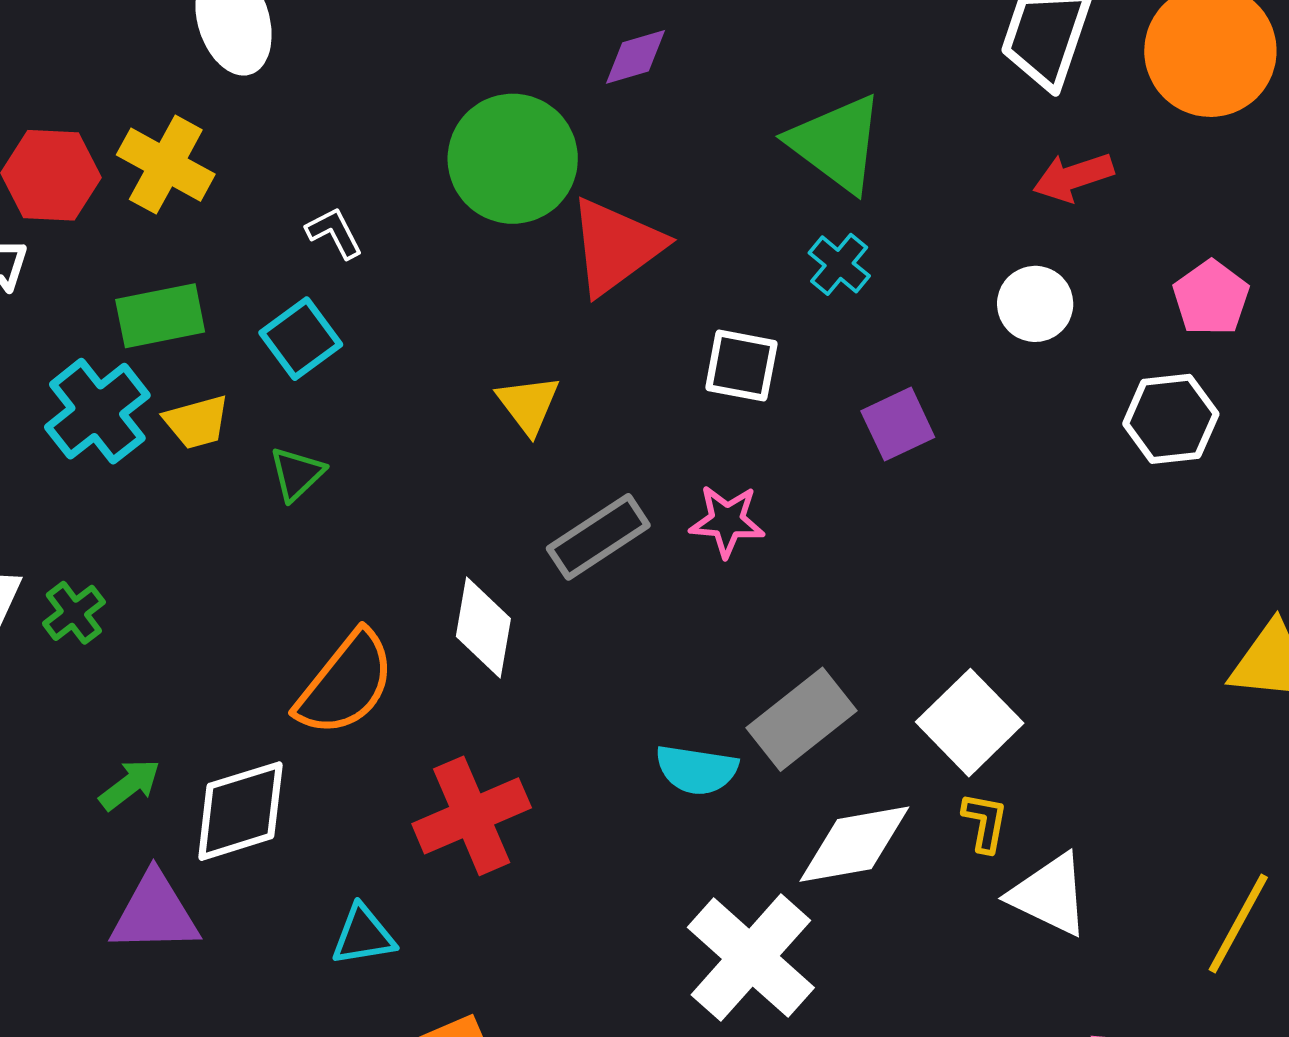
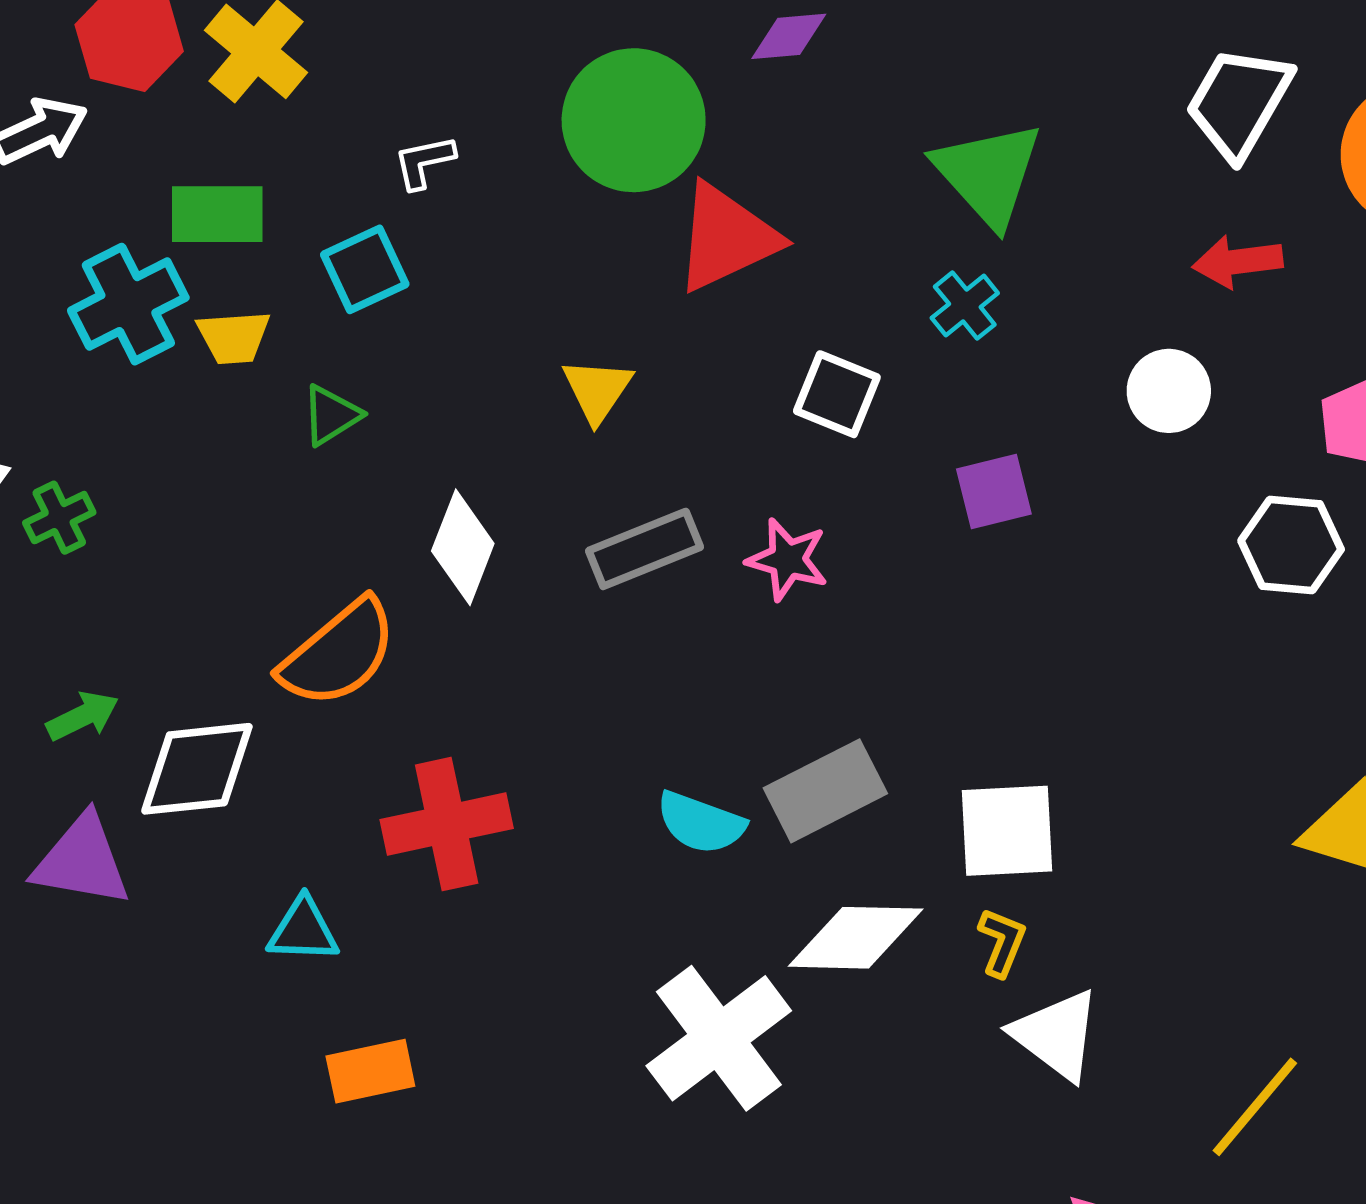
white L-shape: (334, 233) -> (424, 162), turned -86
white diamond: (483, 628) -> (463, 547), moved
white square: (970, 723) -> (1007, 831), turned 30

